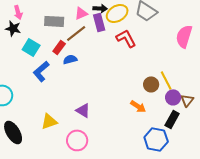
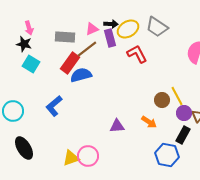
cyan square: (31, 47) -> (31, 64), moved
red rectangle: (59, 47) -> (70, 63), size x1.5
blue semicircle: (70, 59) -> (81, 75), size x1.5
blue L-shape: (41, 71) -> (54, 106), moved
purple triangle: (83, 110) -> (117, 126), moved, turned -35
yellow triangle: (49, 121) -> (71, 158), moved

